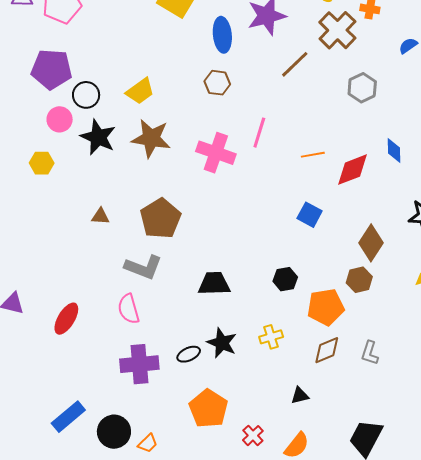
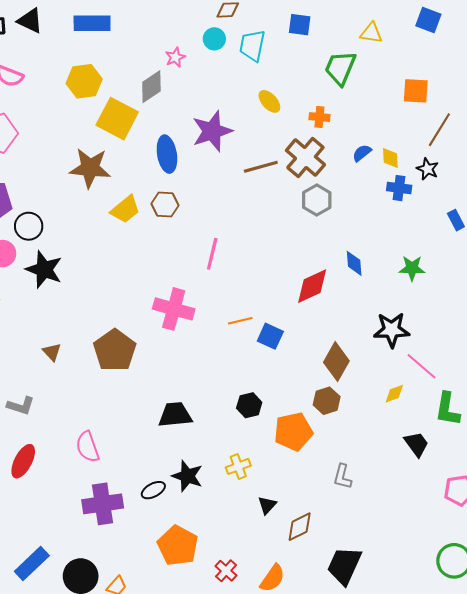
brown cross: (337, 30) -> (305, 158), moved
brown line: (295, 64) -> (261, 167), moved, turned 32
yellow trapezoid: (140, 91) -> (125, 209), moved
brown star: (151, 138) -> (90, 168), moved
pink cross: (216, 153) -> (174, 309), moved
orange line: (313, 155) -> (240, 321), moved
brown triangle: (100, 216) -> (52, 352), turned 48
gray L-shape: (143, 267) -> (21, 406), moved, size x0.7
brown diamond: (327, 350) -> (300, 527), moved
black triangle: (300, 395) -> (267, 505), moved, turned -30

